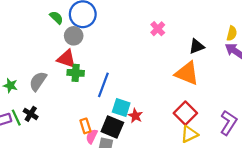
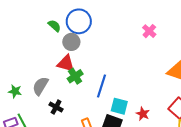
green cross: (76, 73) -> (75, 76), turned -35
black cross: (31, 114) -> (56, 107), moved
red star: (135, 116) -> (143, 114), moved

